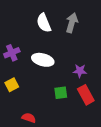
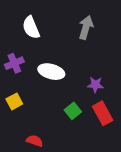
white semicircle: (44, 23) -> (31, 27), moved
green square: (61, 93) -> (73, 111), turned -32

